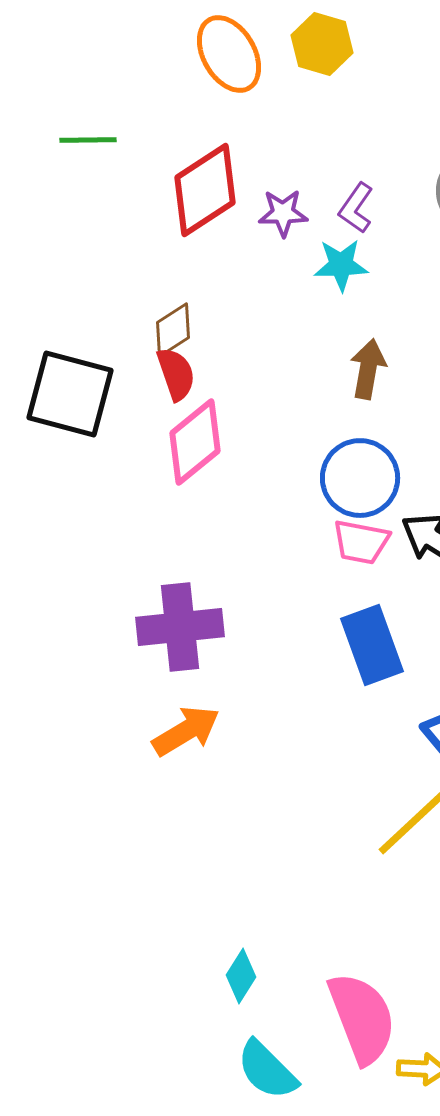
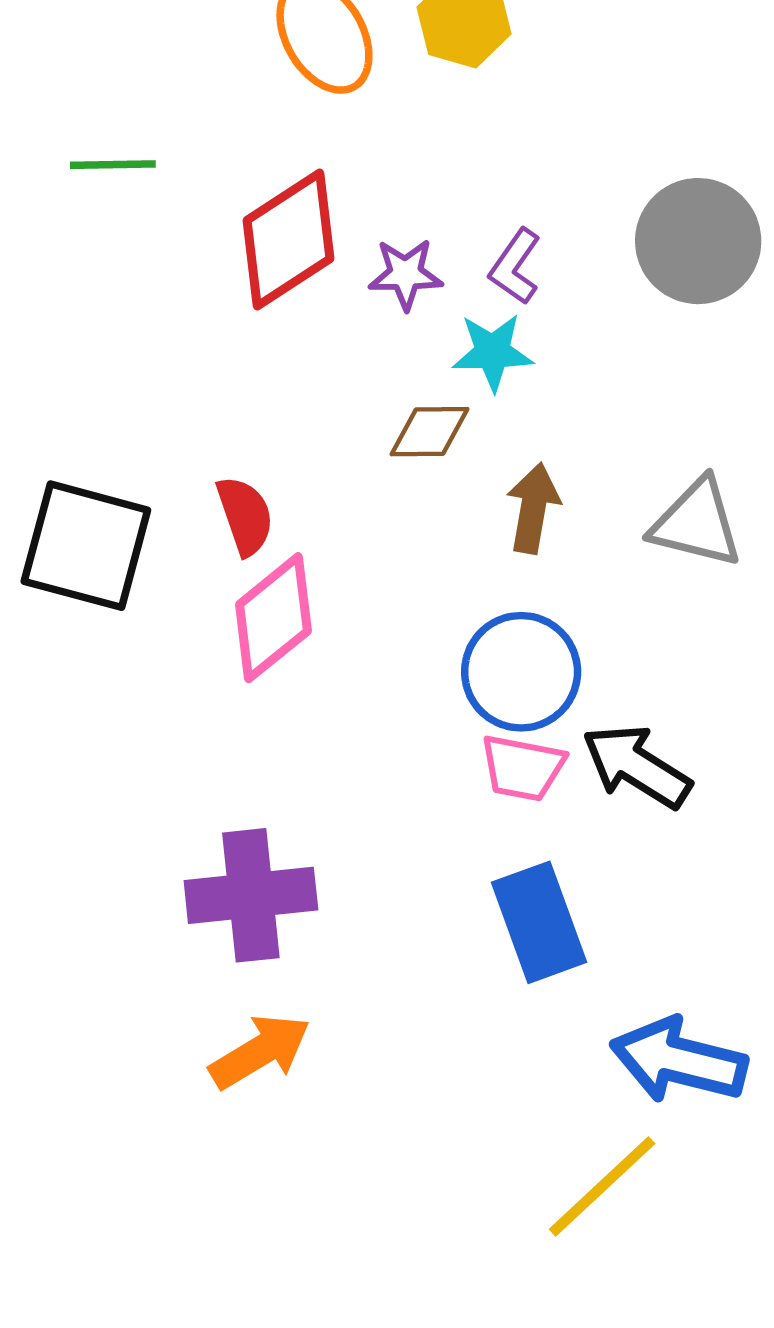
brown diamond: (173, 330) -> (430, 432), moved, turned 32

